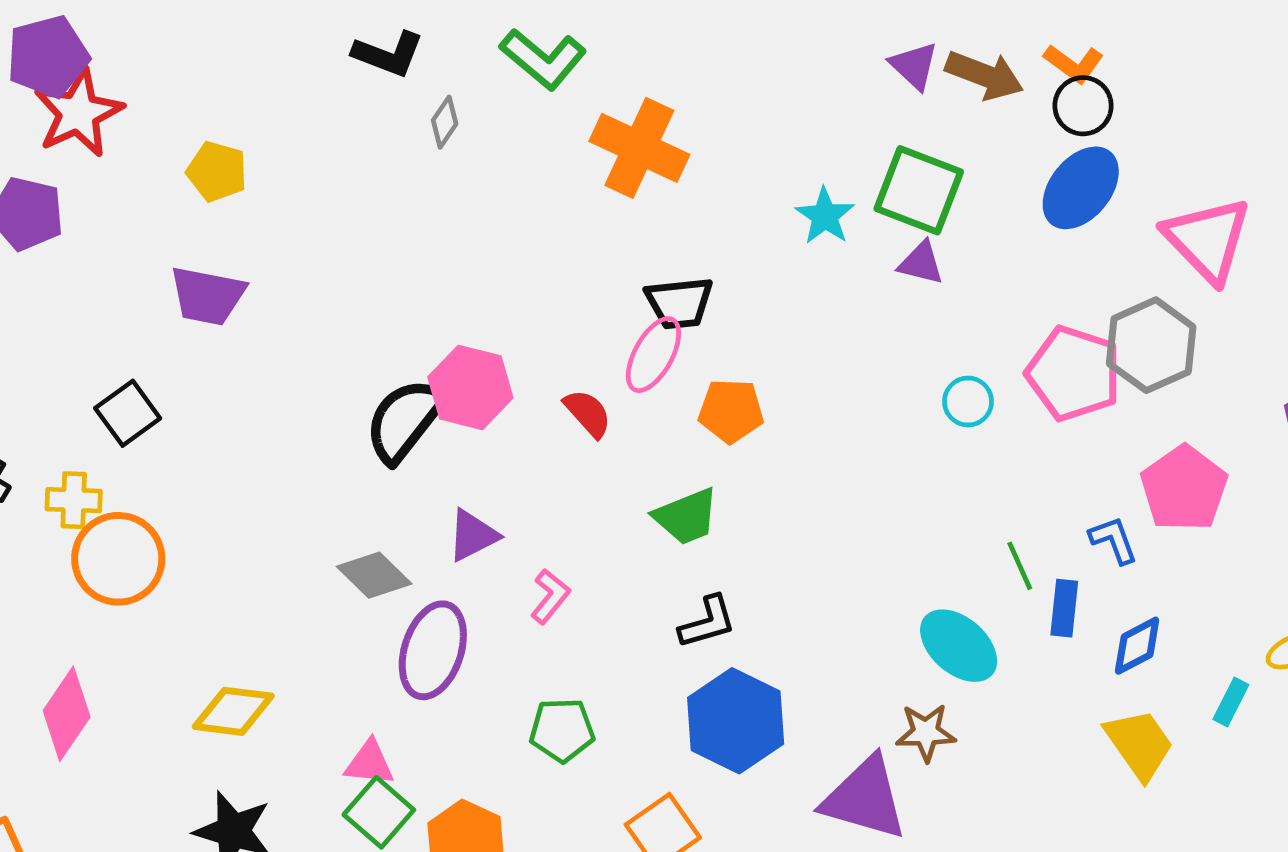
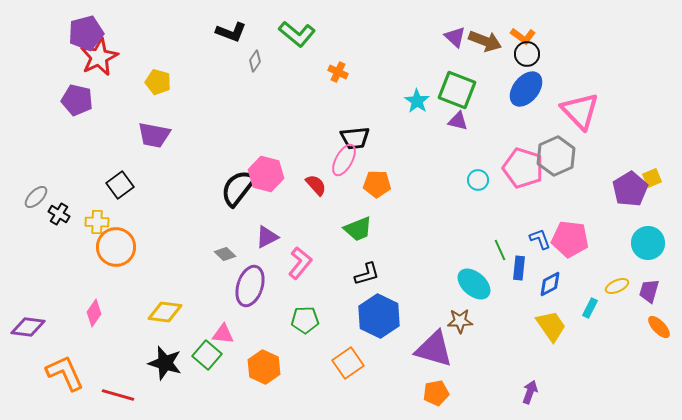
orange cross: (639, 148) -> (338, 72), size x0.5
pink pentagon: (1184, 488) -> (570, 239), moved, turned -30
gray diamond: (374, 575) -> (225, 254), size x0.7
pink L-shape: (550, 596) -> (300, 263), size x1.4
pink diamond: (67, 714) -> (94, 313), size x0.7
green square: (379, 812) -> (207, 355), moved

